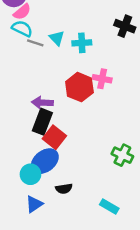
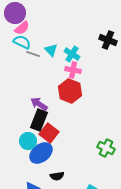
cyan cross: (82, 43) -> (72, 54), turned 35
pink cross: (102, 79) -> (73, 70), moved
purple arrow: (42, 103) -> (39, 104), turned 30
cyan circle: (30, 174) -> (28, 141), moved

